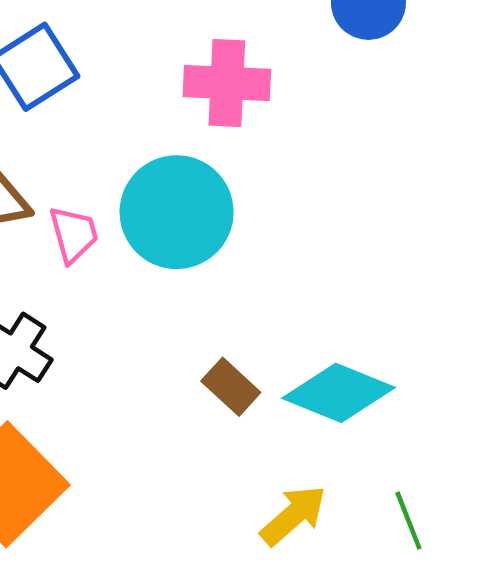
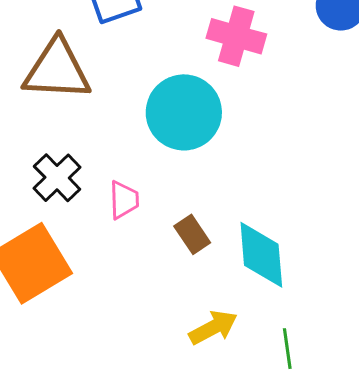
pink trapezoid: (74, 234) -> (124, 200), moved
cyan diamond: (338, 393) -> (261, 255), turned 50

